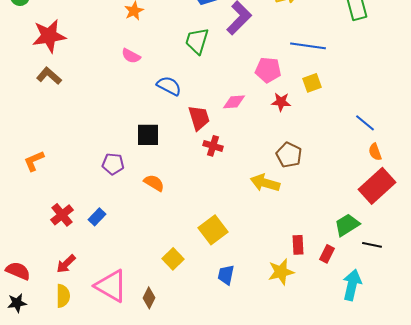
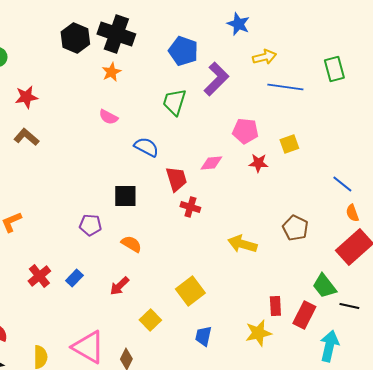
red star: (49, 36) -> (26, 97), size x0.7
blue line: (308, 46) -> (285, 87), moved
brown pentagon: (289, 155) -> (295, 228), moved
green trapezoid: (347, 225) -> (324, 286), turned -96
red rectangle: (327, 254) -> (304, 315), size x1.5
red arrow: (66, 264) -> (119, 286), moved

